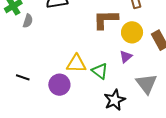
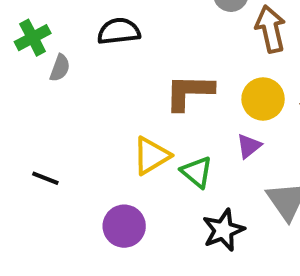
brown L-shape: (106, 19) -> (189, 92), moved
yellow triangle: (76, 64) -> (151, 156), turned -35
purple circle: (59, 85) -> (124, 226), moved

